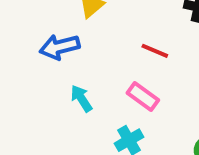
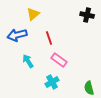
red line: (155, 51) -> (49, 38), moved, turned 48

